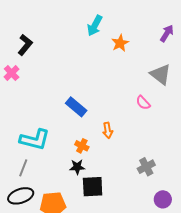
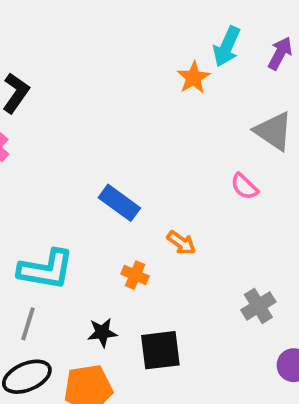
cyan arrow: (95, 26) -> (227, 47), moved
orange arrow: (108, 130) -> (181, 243), turned -42
black star: (77, 167) -> (102, 333), moved

